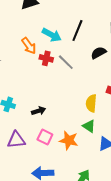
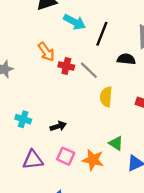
cyan arrow: (52, 35) -> (75, 22), moved
black semicircle: (99, 53) -> (126, 59), turned 35
yellow semicircle: (91, 103) -> (106, 97), moved

